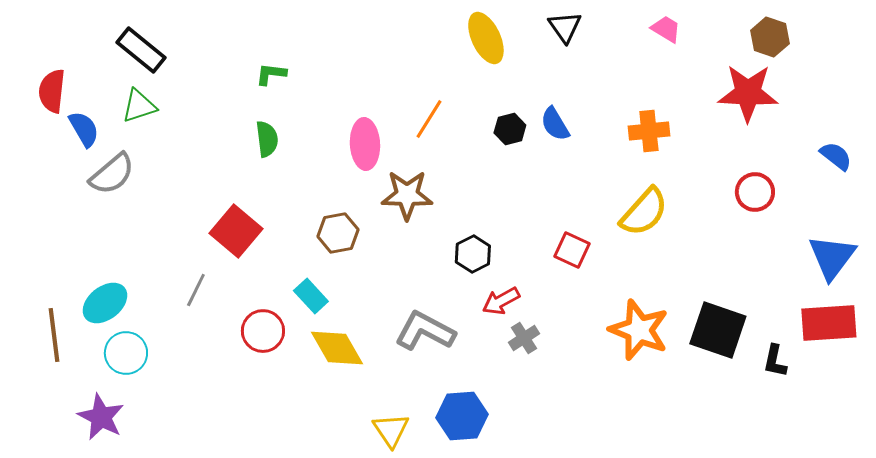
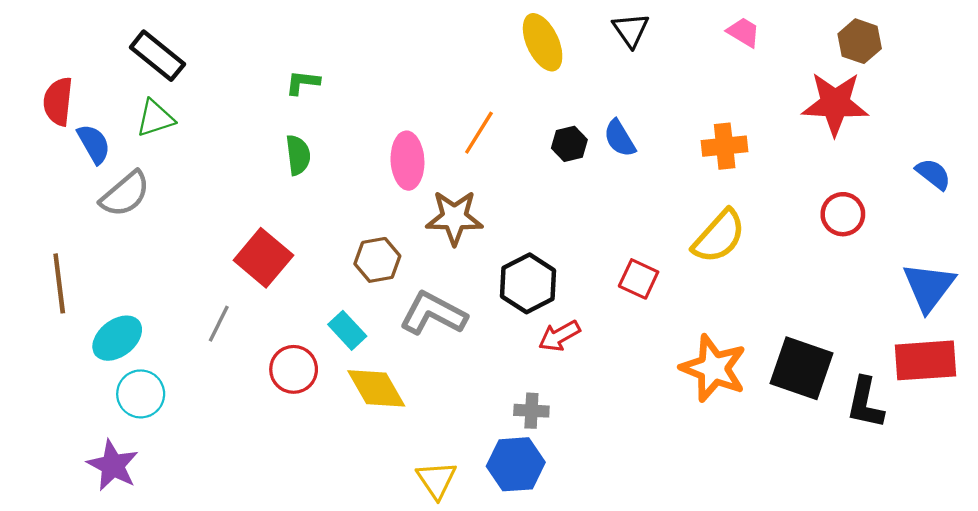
black hexagon: (473, 254) -> (528, 283), size x1.4
gray L-shape: (425, 331) -> (433, 314), moved
brown line: (54, 335) -> (59, 283), moved
gray cross: (524, 338) -> (531, 411), moved, turned 36
black L-shape: (775, 361) -> (865, 403), size x1.4

